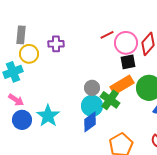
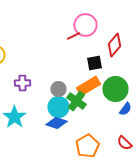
pink circle: (126, 43) -> (85, 25), moved
purple cross: (56, 44) -> (22, 83), moved
blue diamond: (90, 122) -> (56, 123), turned 55

